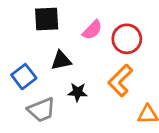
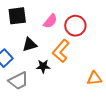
orange L-shape: (120, 81) -> (61, 51), moved

